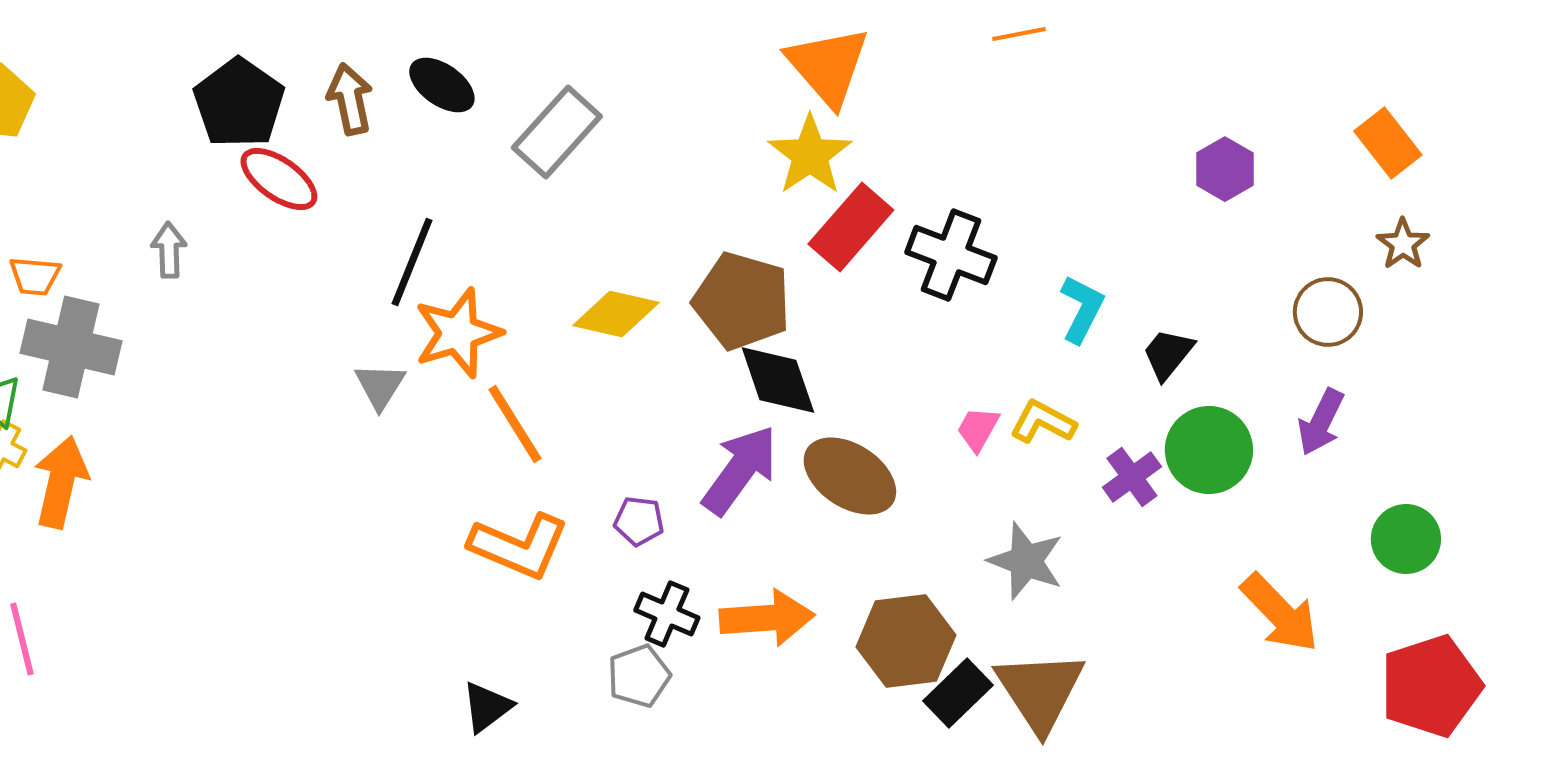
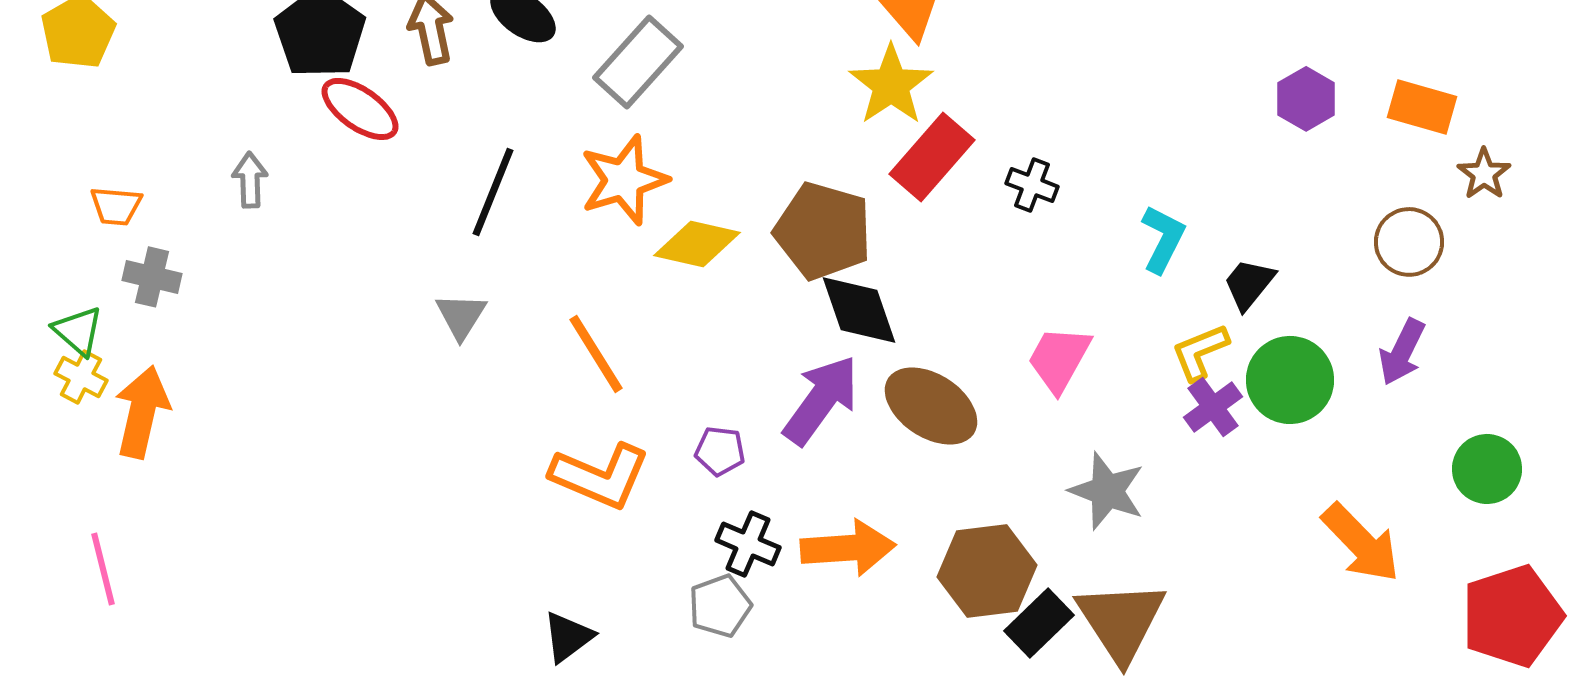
orange rectangle: (1388, 143) -> (1422, 107), moved, turned -36
black cross: (951, 255) -> (1032, 185), size x0.6
orange star: (458, 333) -> (624, 180), moved
gray cross: (71, 347) -> (152, 277), size x0.6
yellow L-shape: (1043, 422) -> (1200, 352), moved, turned -50
pink trapezoid: (978, 429) -> (1059, 359), size x1.5

